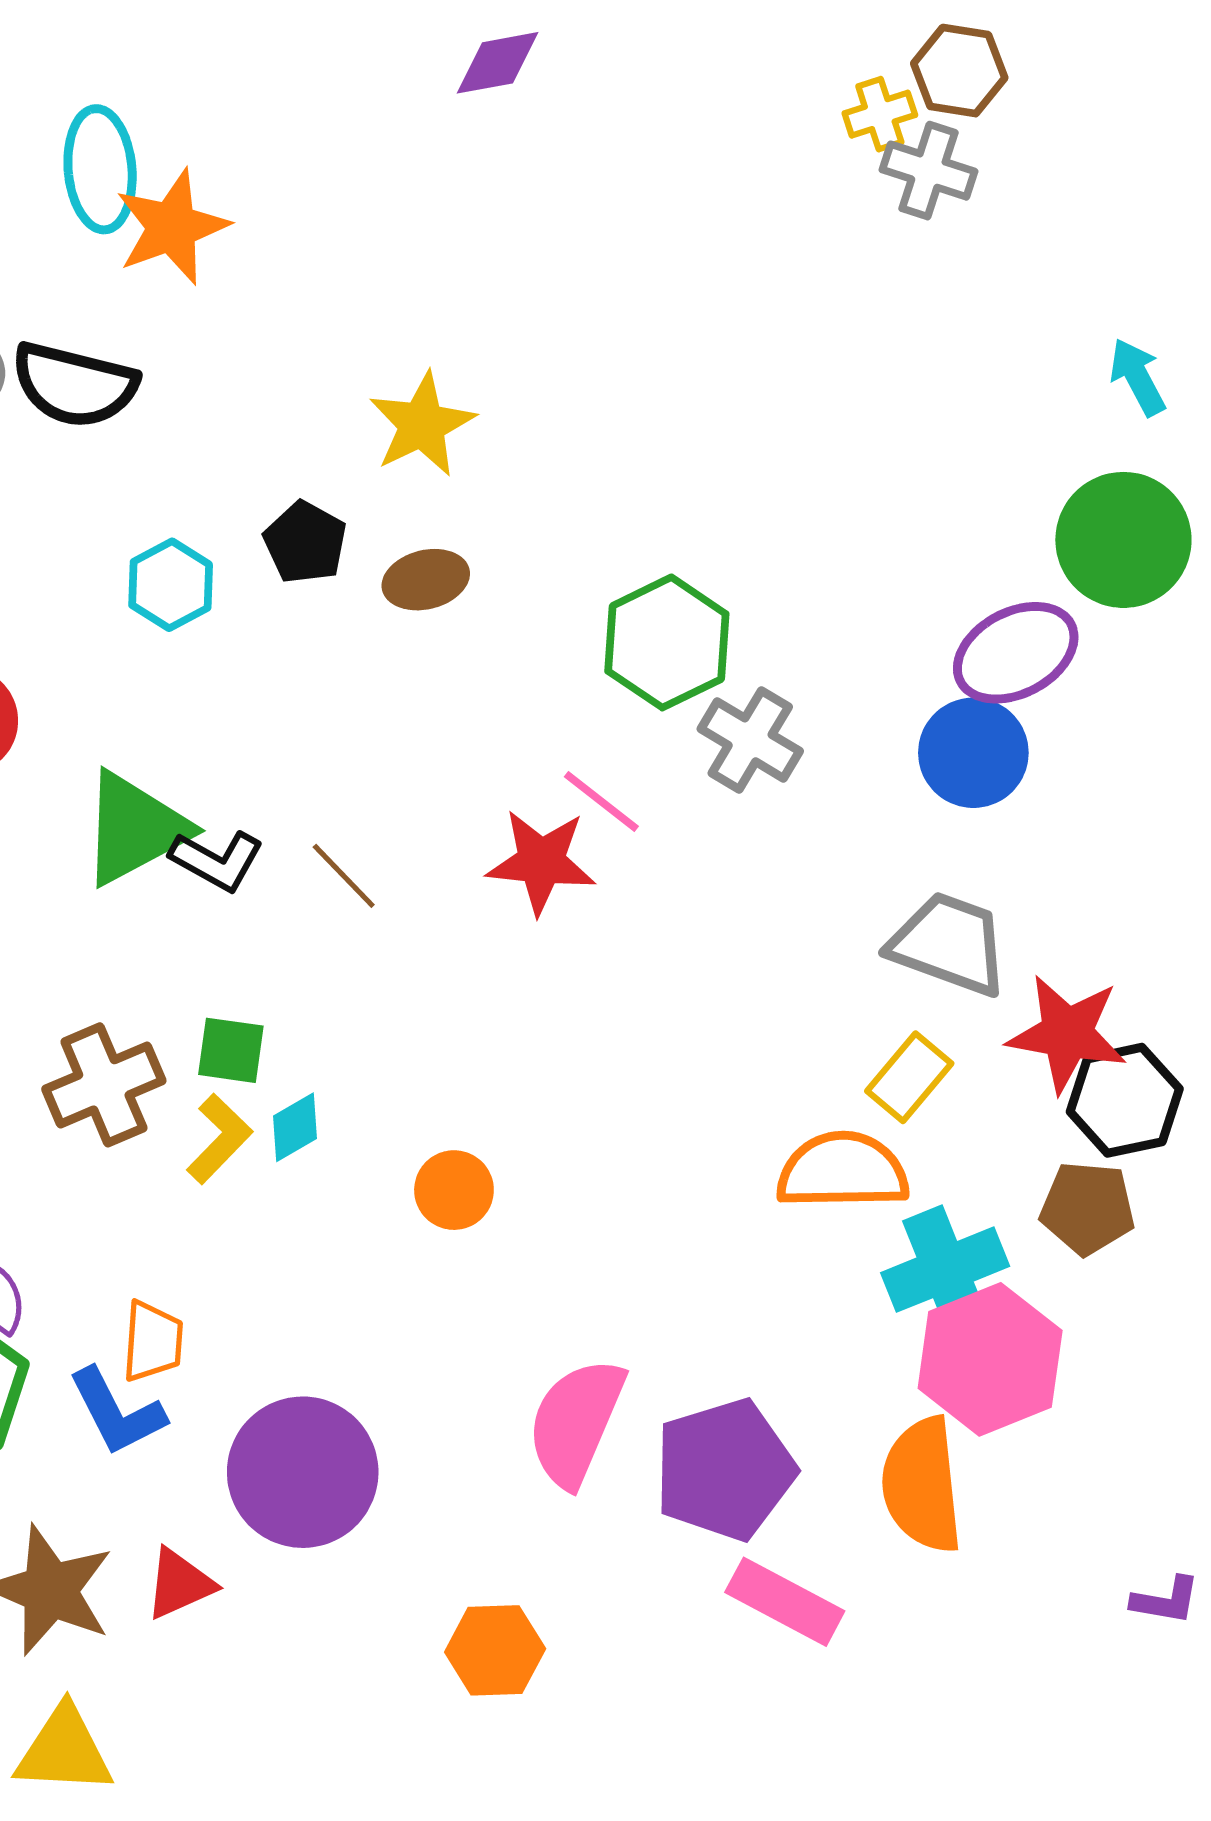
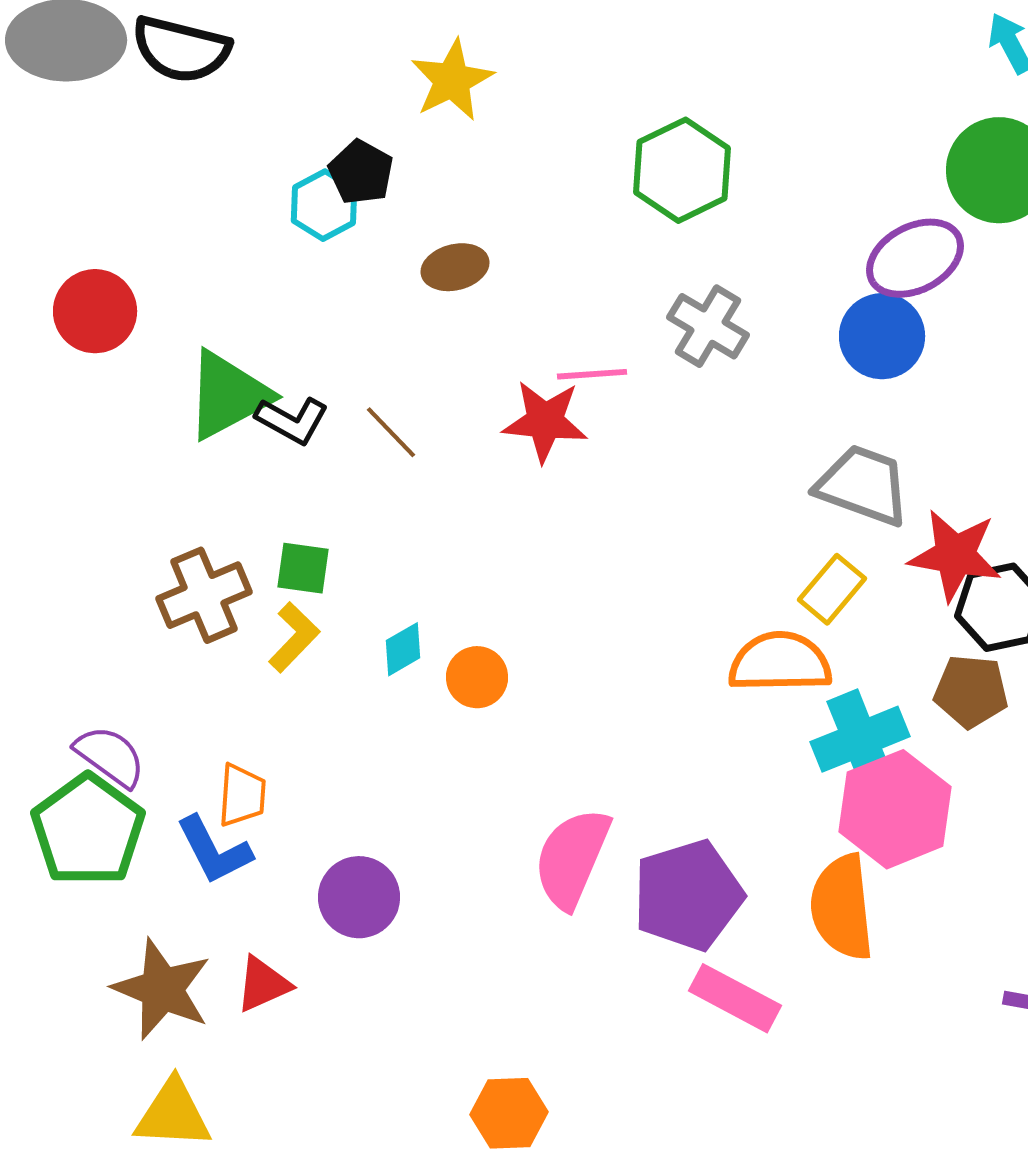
brown ellipse: (426, 580) -> (455, 267), moved
cyan hexagon: (171, 585) -> (324, 205), moved
green hexagon: (667, 642) -> (682, 170), moved
pink line: (601, 801) -> (592, 374), turned -42
cyan diamond: (295, 1127) -> (403, 649), moved
purple circle: (303, 1472) -> (359, 897), size x0.7
orange hexagon: (495, 1650) -> (509, 1113), moved

